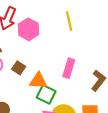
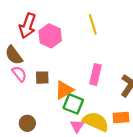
brown square: (19, 68) -> (42, 78), turned -32
orange triangle: (38, 81) -> (64, 90), turned -30

